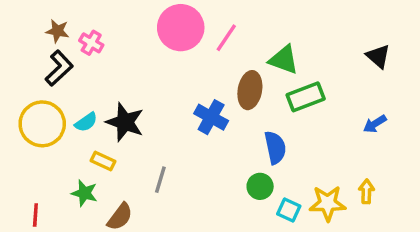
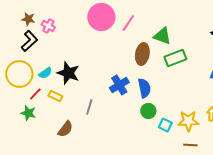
blue cross: (211, 117) -> (119, 85), moved, turned 30
blue semicircle: (275, 148) -> (144, 88), moved
green star: (84, 193) -> (28, 113), moved
red line: (35, 215) -> (35, 94), moved, turned 40

